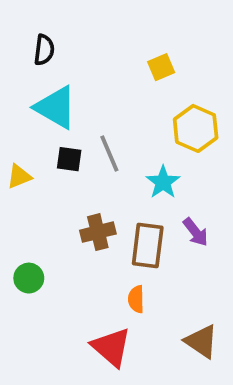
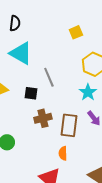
black square: (69, 159) -> (31, 93), moved
cyan star: (163, 182) -> (88, 92), moved

